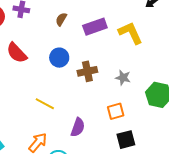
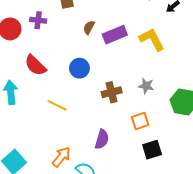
brown semicircle: (61, 19) -> (89, 27), moved
brown cross: (87, 71) -> (112, 92), moved
yellow line: (45, 104) -> (57, 105), moved

